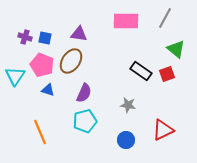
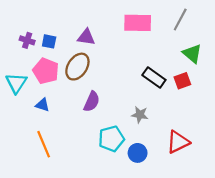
blue triangle: (48, 90) -> (42, 105), moved
cyan pentagon: (85, 121) -> (111, 139), moved

